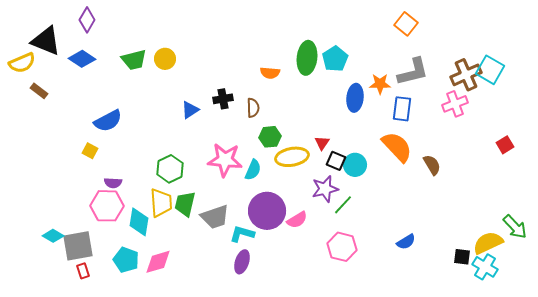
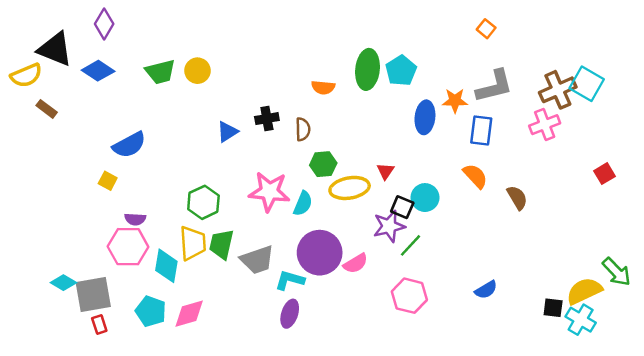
orange square: (406, 24) -> (486, 29), size x0.7
orange semicircle: (397, 147) -> (475, 176), size x0.7
black square: (336, 161) -> (402, 207), moved

